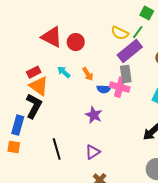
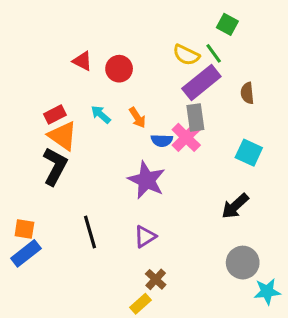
green line: (138, 32) -> (214, 53), turned -72
red triangle: (52, 37) -> (82, 61), size x0.6
pink cross: (120, 87) -> (186, 137), turned 30
purple star: (94, 115) -> (147, 180), size x1.4
blue rectangle: (18, 125) -> (26, 253), moved, turned 36

